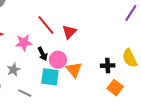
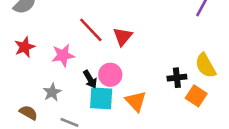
black arrow: (43, 54) -> (90, 79), moved
orange triangle: (74, 70) -> (136, 101), moved
orange square: (115, 88) -> (196, 96), moved

